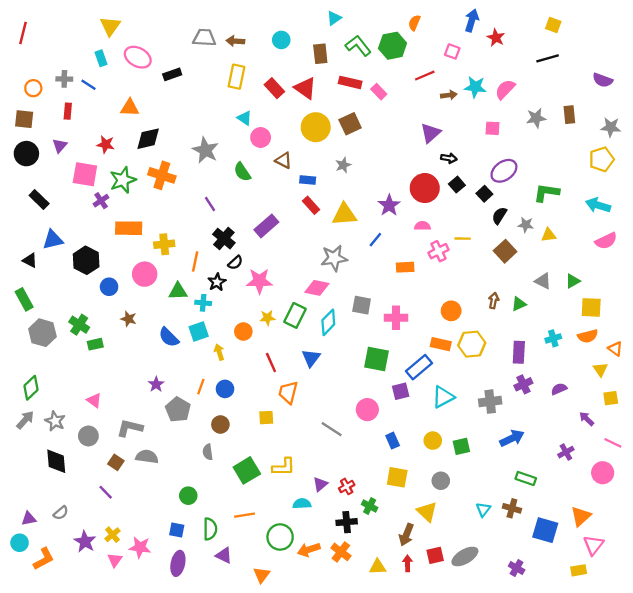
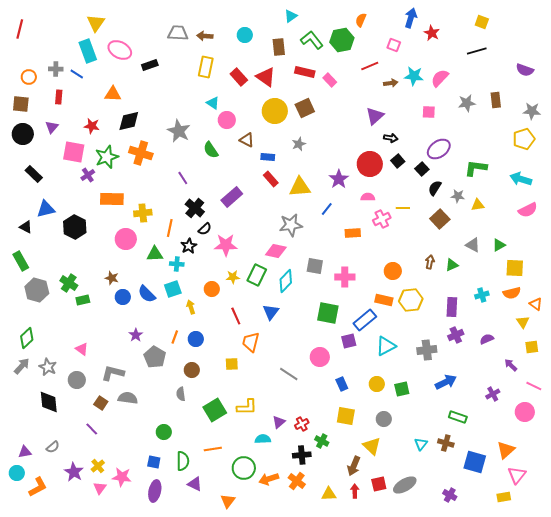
cyan rectangle: (101, 58) -> (88, 51), size x1.6
blue circle: (109, 287) -> (123, 297), moved

